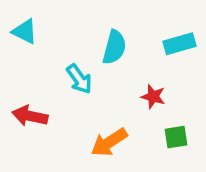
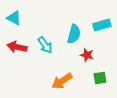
cyan semicircle: (114, 47) -> (74, 34), moved
red arrow: (30, 116) -> (17, 47), moved

